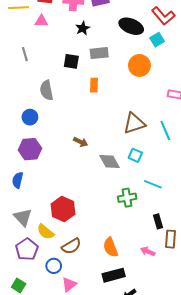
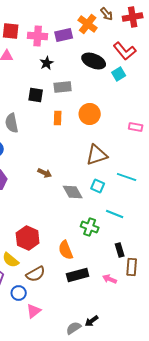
orange circle: (139, 65) -> (90, 114), moved
cyan line: (165, 131) -> (127, 177), moved, turned -48
green cross: (127, 198) -> (90, 227), turned 30
orange semicircle: (111, 247) -> (66, 250), moved
black rectangle: (114, 275) -> (78, 275), moved

